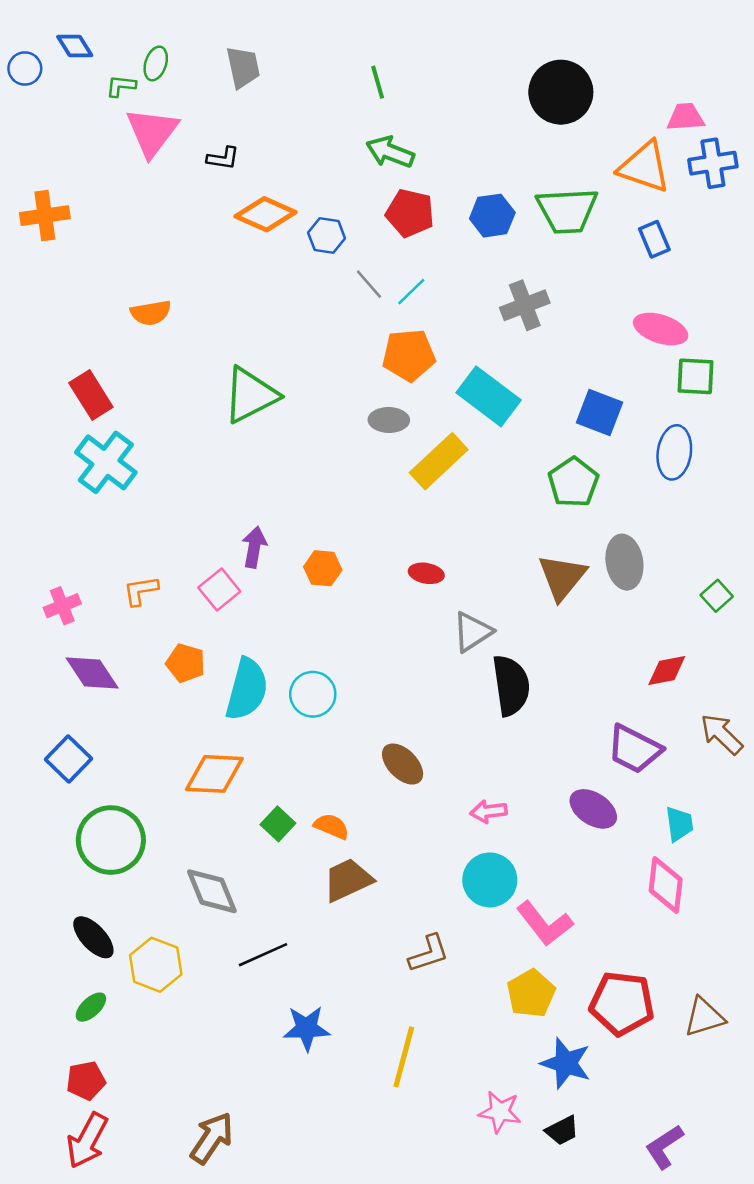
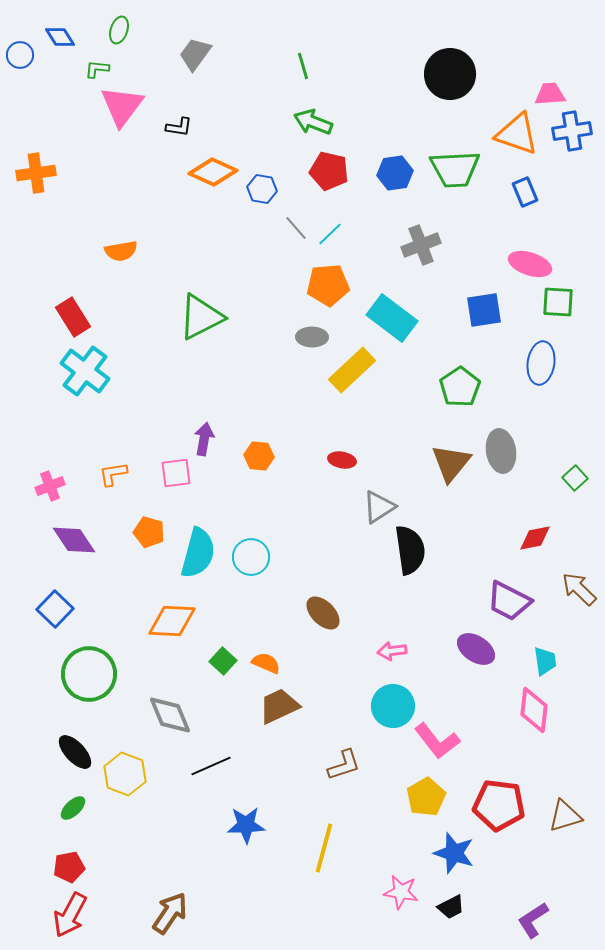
green ellipse: (156, 63) -> (119, 30), moved
gray trapezoid: (243, 67) -> (195, 54), turned -132
blue square: (600, 413) -> (484, 310), moved, turned -30
pink square: (219, 590) -> (176, 473), turned 32

